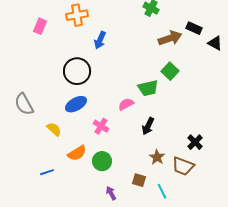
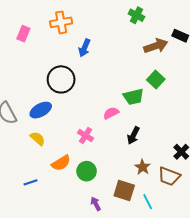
blue ellipse: (76, 104) -> (41, 110), moved
brown square: (139, 180) -> (124, 190), size x1.5

